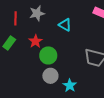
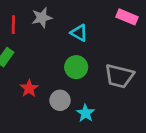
red star: (35, 41) -> (29, 88), moved
green circle: (48, 55) -> (76, 67), moved

